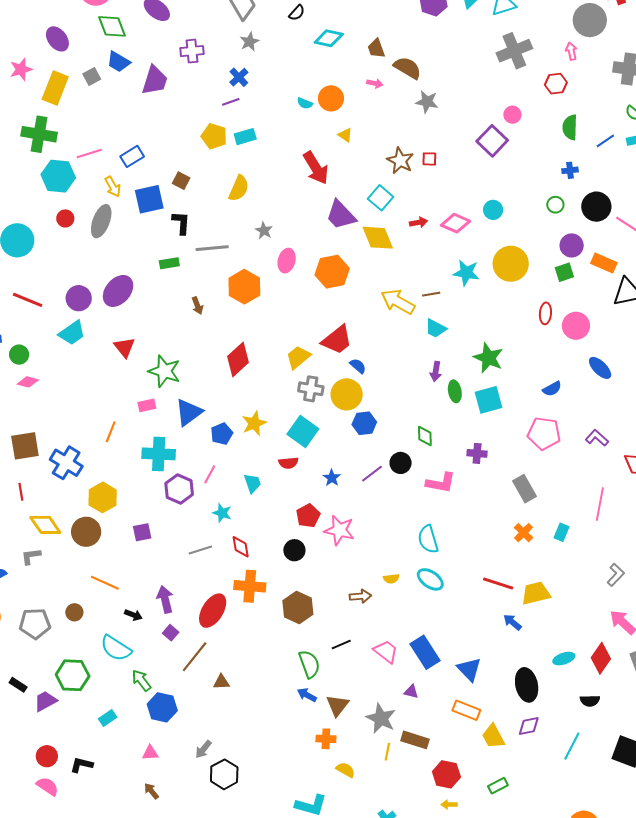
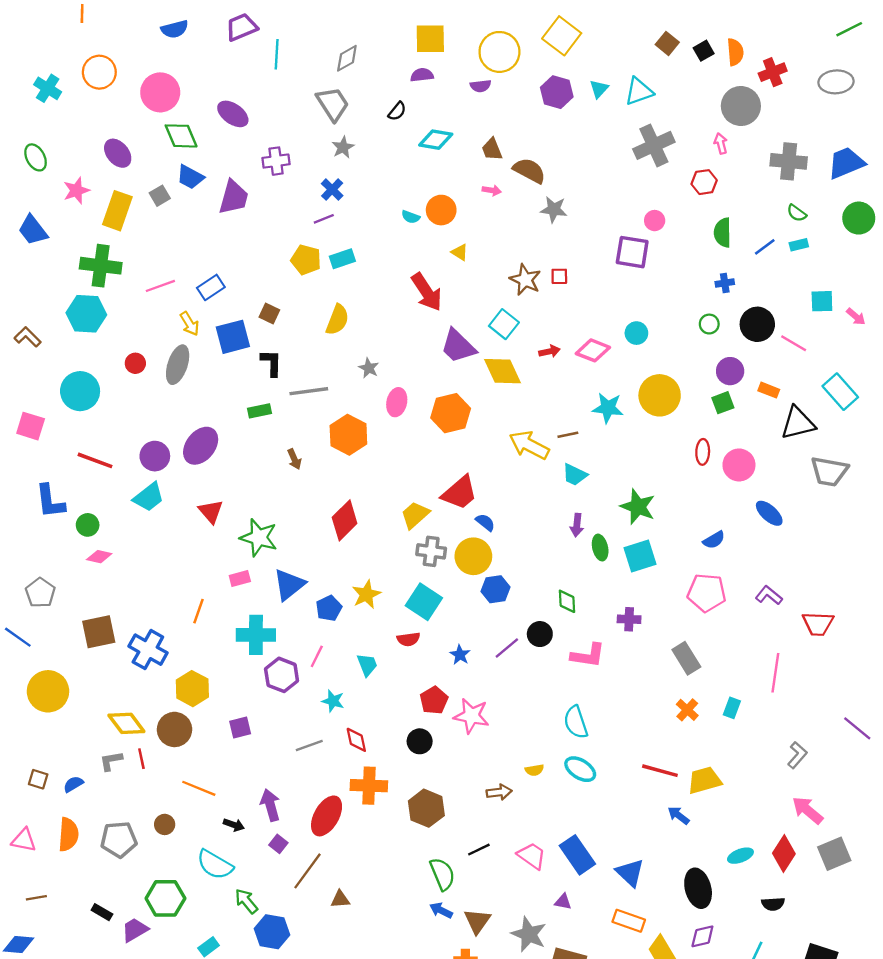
purple square: (492, 141) -> (632, 252), turned -32
cyan hexagon: (58, 176) -> (86, 314), moved
orange rectangle: (604, 263) -> (769, 390), size x0.7
red line: (21, 492) -> (141, 759), moved

